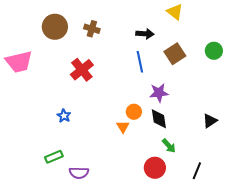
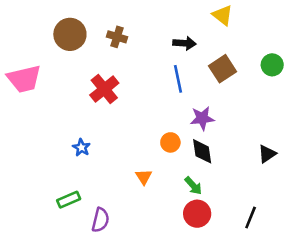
orange triangle: (123, 127) -> (144, 177), moved
green arrow: (169, 146) -> (193, 186), moved
purple semicircle: (79, 173) -> (100, 220), turned -78

